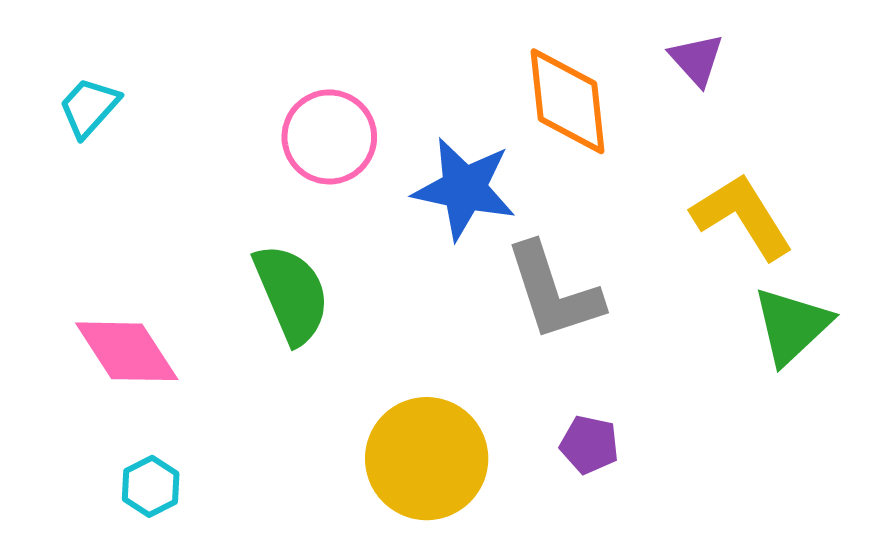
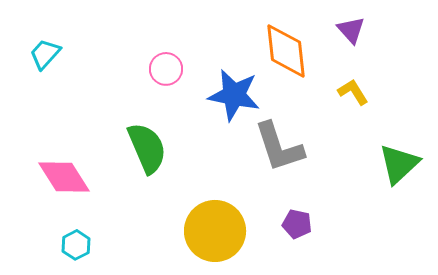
pink circle: (329, 137) -> (166, 69), size x0.7
yellow L-shape: (742, 216) -> (353, 92), moved, size x0.6

